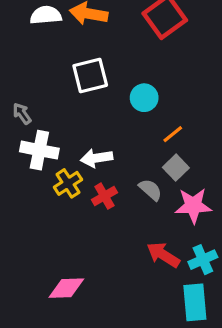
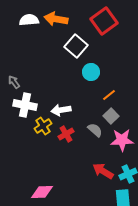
white square: (90, 76) -> (76, 46), moved, turned -35

